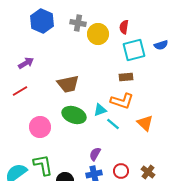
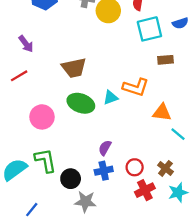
purple arrow: (26, 63) -> (26, 44), turned 84
brown rectangle: (126, 77) -> (165, 60), moved
orange triangle: (145, 123) -> (162, 112), turned -36
cyan line: (113, 124) -> (178, 134), moved

